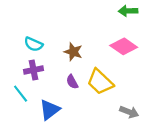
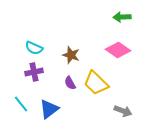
cyan line: (21, 94) -> (21, 104), moved

